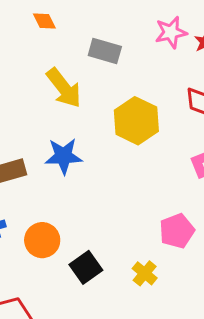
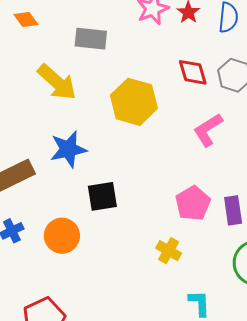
black square: (86, 267) -> (102, 196), moved, turned 36

